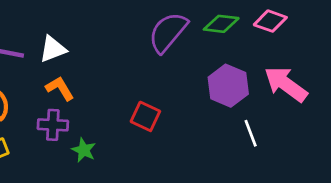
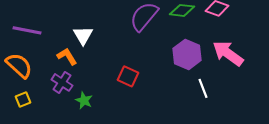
white triangle: (53, 49) -> (83, 35), moved, turned -40
purple cross: (53, 125) -> (62, 82), turned 30

